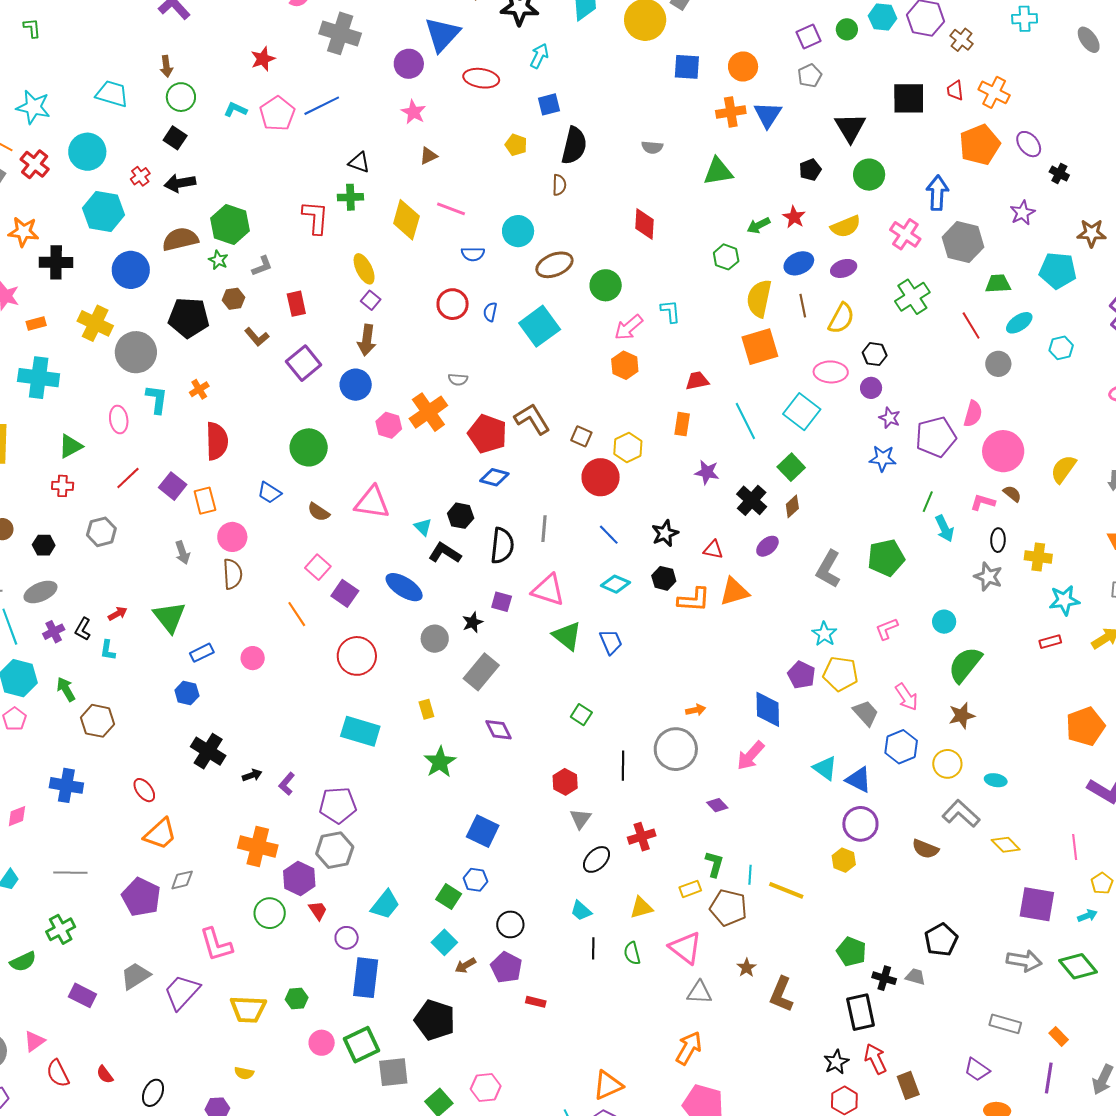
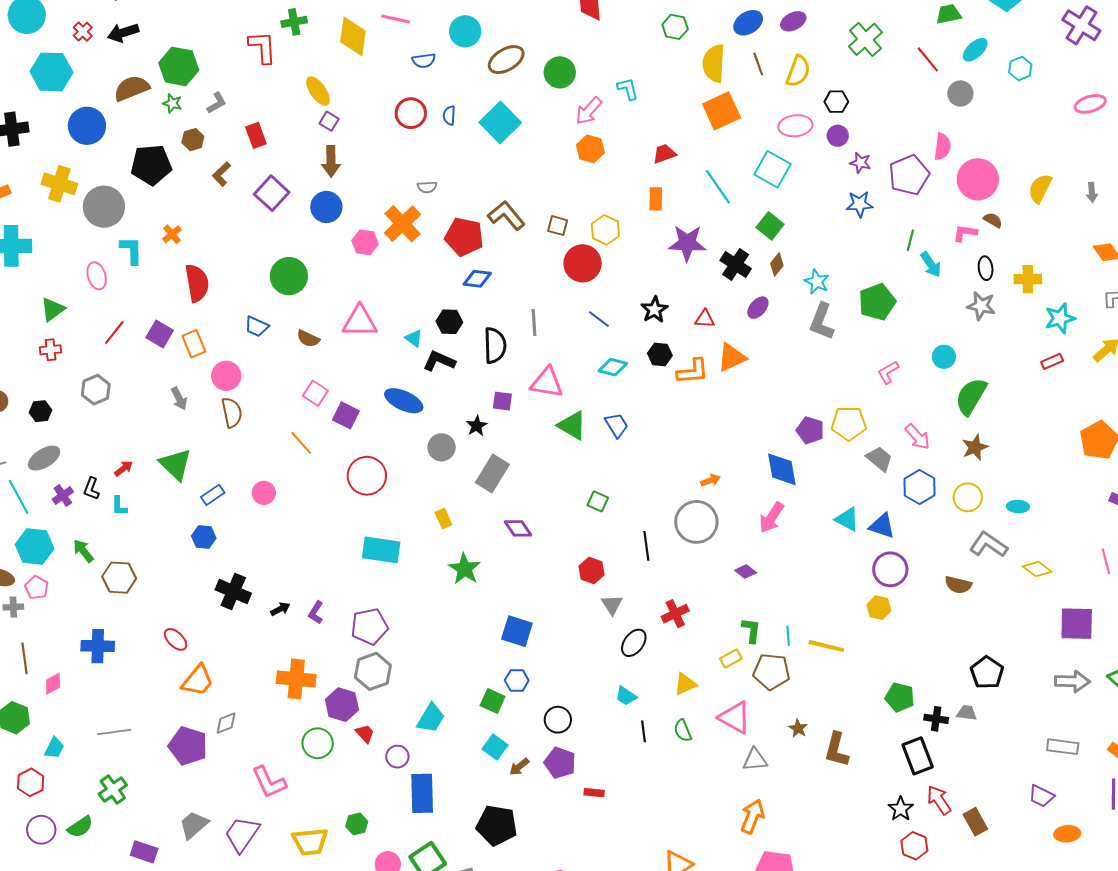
brown L-shape: (257, 337) -> (222, 174), turned 95
purple star: (707, 472) -> (687, 243), size x1.5
cyan star: (824, 634) -> (817, 282), moved

